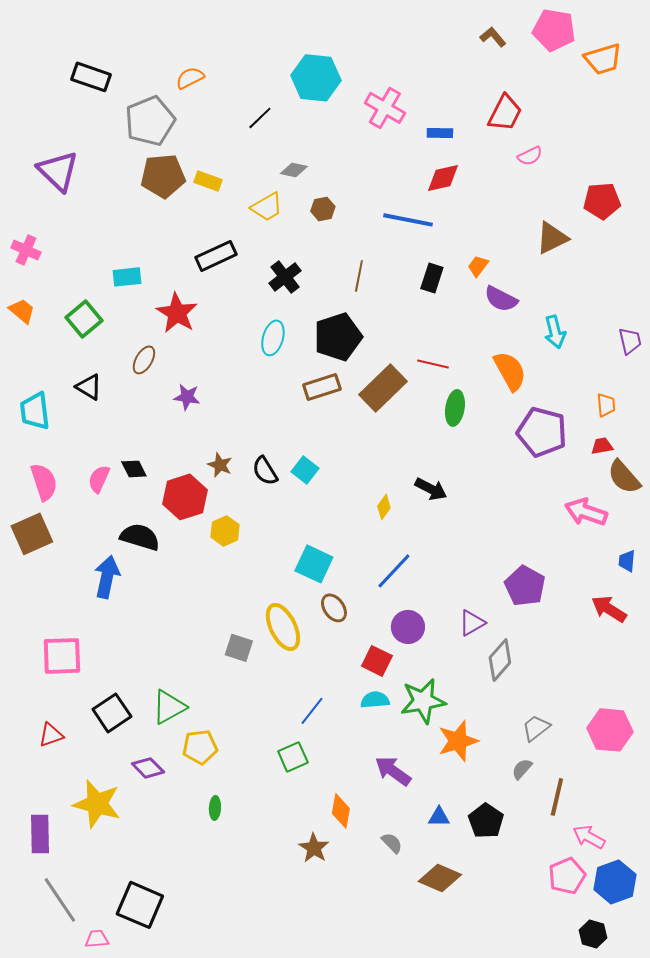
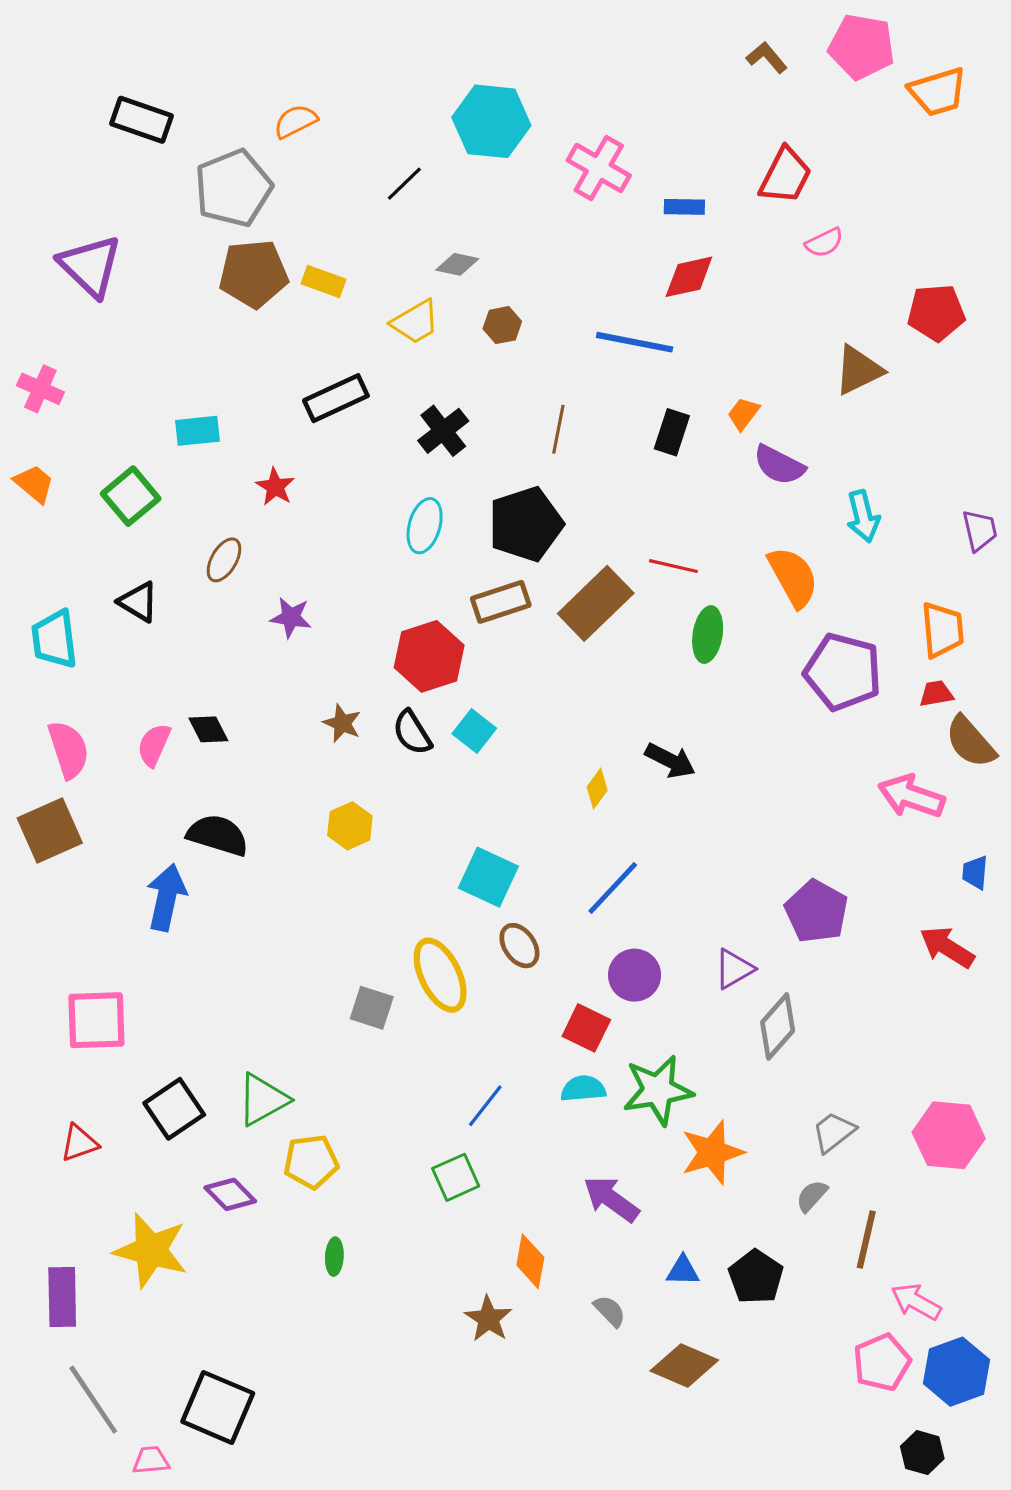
red star: (177, 313) -> (275, 487), size x0.6
orange trapezoid: (606, 405) -> (942, 630), size x1.5
red hexagon: (185, 497) -> (429, 656), moved

